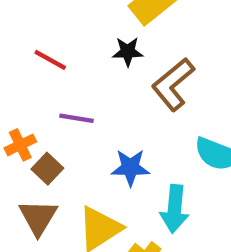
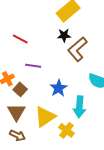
black star: (128, 52) -> (64, 35), moved
blue star: (130, 168) -> (59, 88), turned -30

